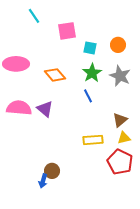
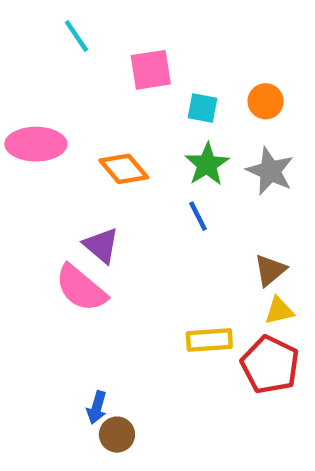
pink semicircle: (19, 108) -> (81, 288), moved, turned -145
yellow rectangle: (93, 140) -> (209, 340), moved
brown circle: (52, 171) -> (117, 435), moved

